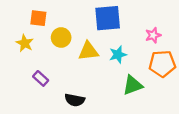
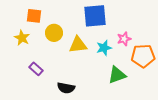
pink star: (153, 35) -> (124, 39), moved

